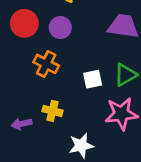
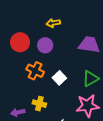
white square: (93, 79) -> (59, 78), moved, turned -32

